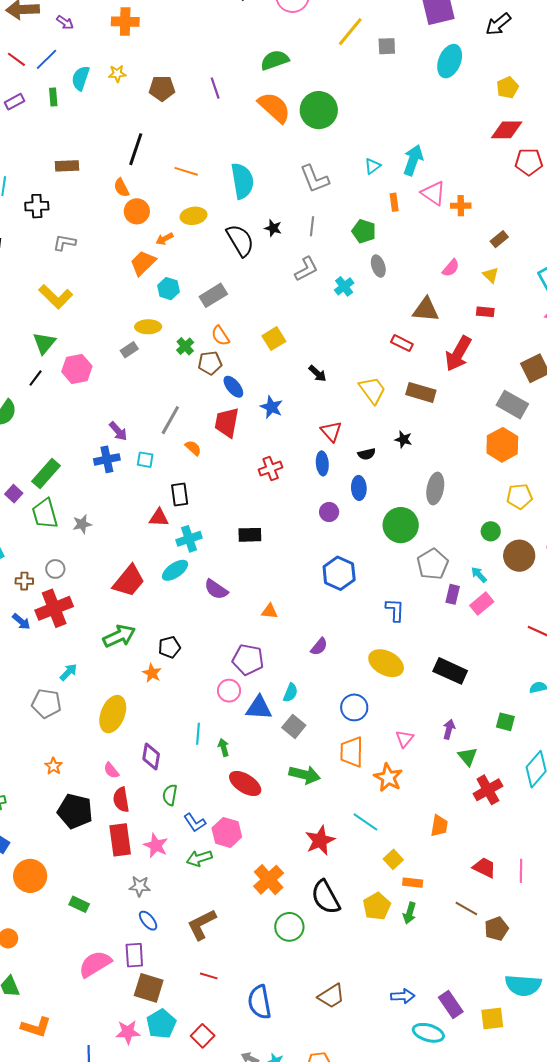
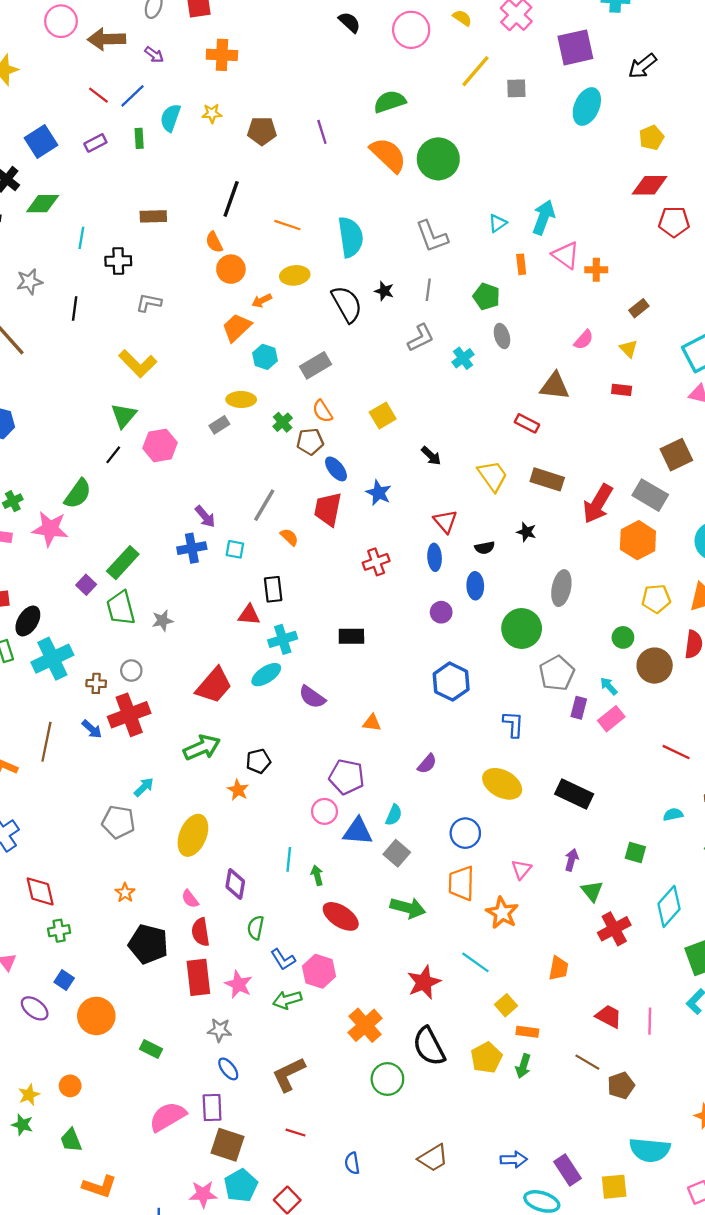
red arrow: (458, 354) -> (598, 504), moved
blue semicircle: (260, 1002) -> (352, 1163), size x0.6

